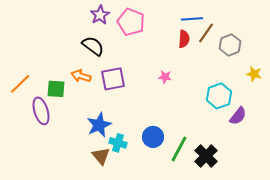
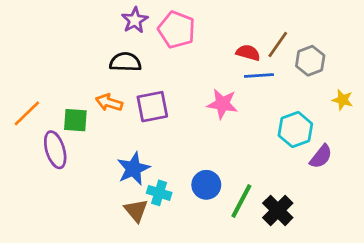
blue line: (192, 19) -> (259, 76), moved
red semicircle: (184, 39) -> (248, 53), turned -78
black semicircle: (93, 46) -> (125, 62), turned -35
pink star: (165, 77) -> (222, 104), size x1.6

